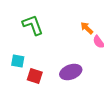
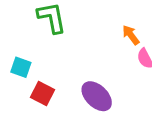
purple ellipse: (71, 72) -> (97, 96), turned 55

